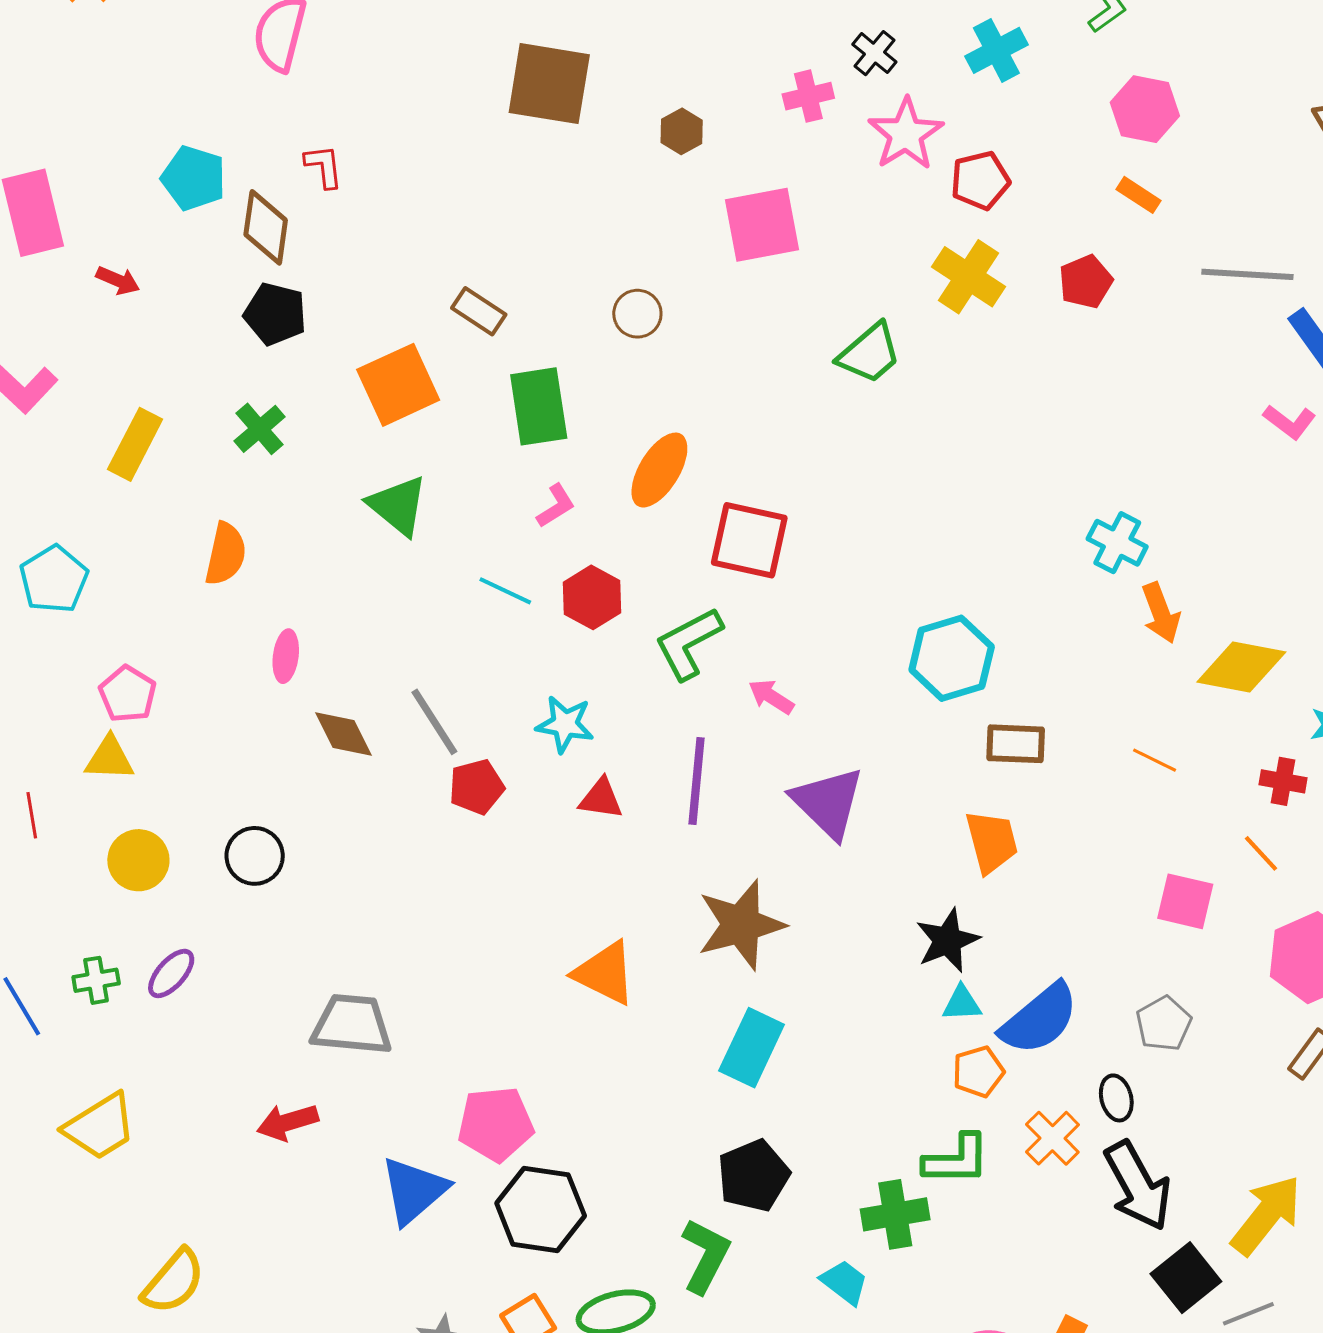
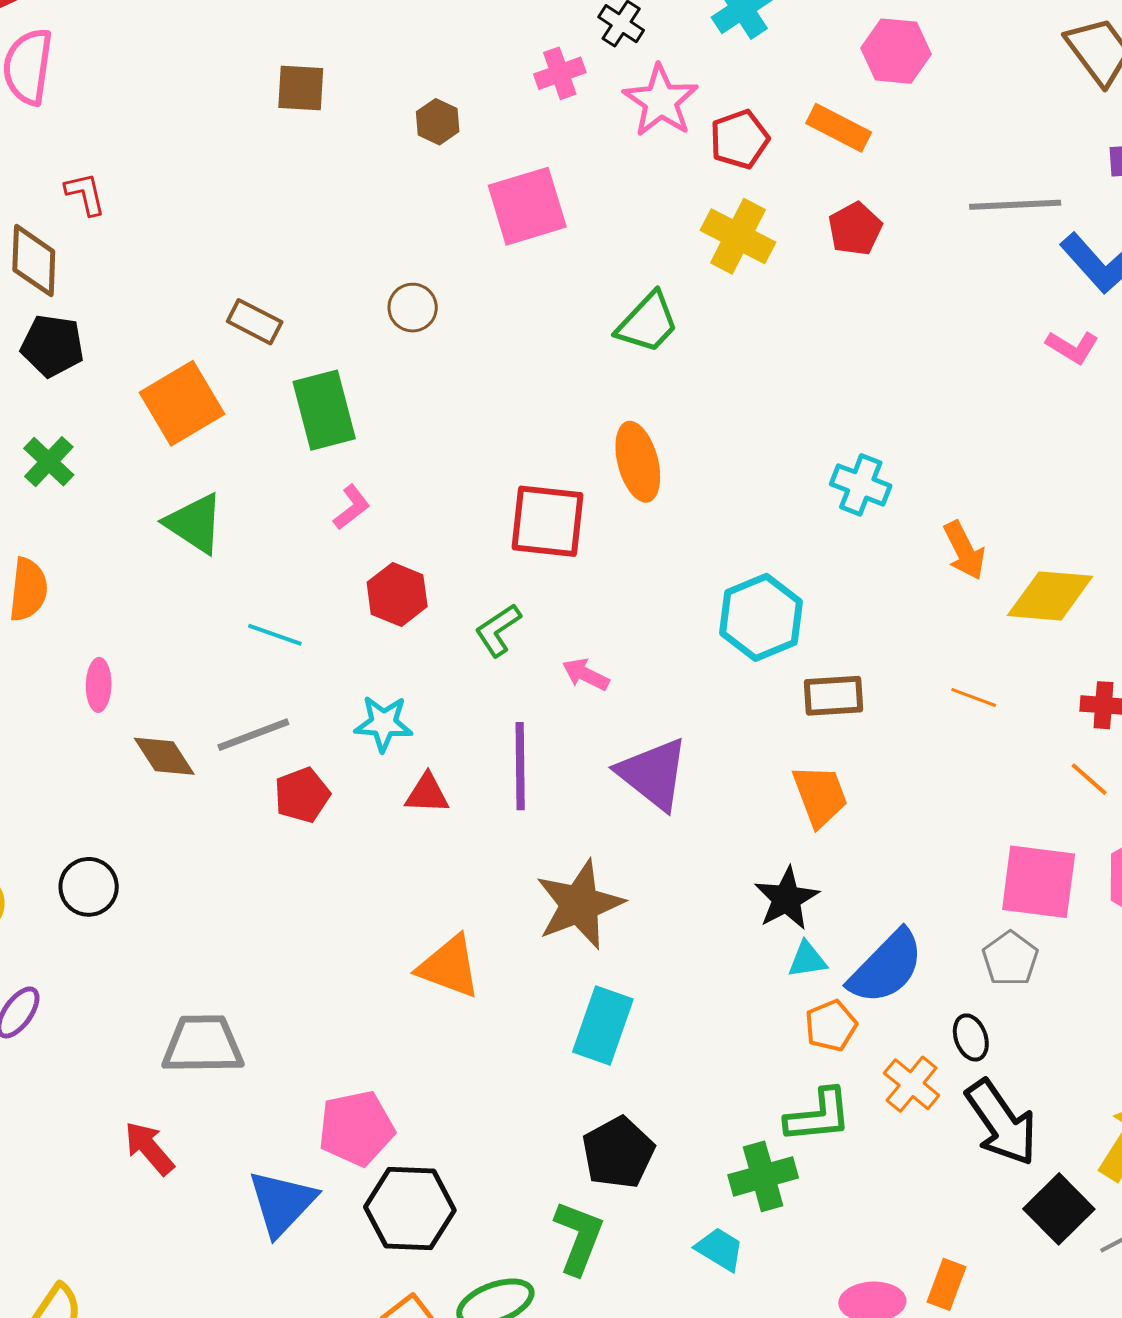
brown square: (549, 84) -> (301, 88), size x0.6
orange rectangle: (1138, 195) -> (839, 128), moved, size x1.4
orange ellipse: (659, 470) -> (638, 462), moved, turned -40
cyan cross: (1117, 543) -> (861, 485), moved
cyan line: (505, 591) -> (275, 635), moved
green L-shape: (689, 643) -> (498, 630), size x0.7
gray line: (434, 722) -> (253, 735), turned -72
pink square: (1185, 901) -> (1039, 882), moved, size x1.4
red arrow: (288, 1122) -> (149, 1148), turned 72

